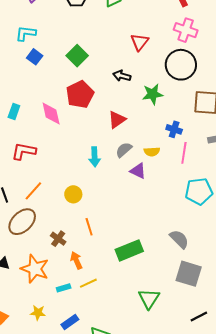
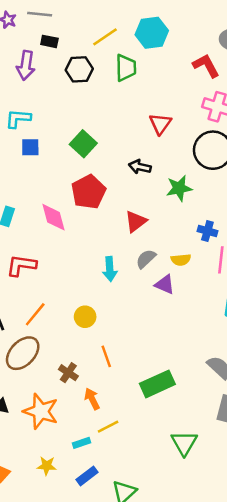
blue square: (35, 57) -> (30, 147), turned -35
cyan rectangle: (64, 288) -> (81, 443), moved

